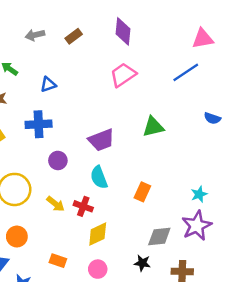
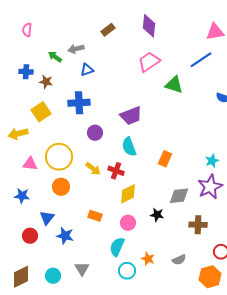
gray arrow: (35, 35) -> (76, 49), moved
green triangle: (153, 127) -> (174, 85), moved, turned 30
orange circle: (17, 237) -> (61, 187), moved
black star: (142, 263) -> (157, 215), moved

